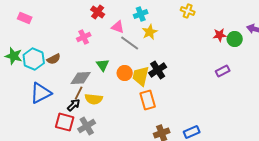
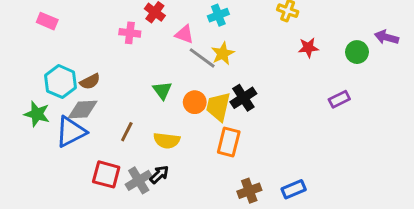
yellow star: (150, 32) -> (223, 54), moved
red star: (220, 35) -> (308, 48), moved
pink cross: (84, 37) -> (130, 33), moved, turned 32
green star: (14, 56) -> (37, 114), moved
gray diamond: (81, 78) -> (83, 110), moved
yellow semicircle: (94, 99) -> (167, 141), moved
orange rectangle: (148, 100) -> (229, 142), turned 30
black arrow: (74, 105) -> (159, 174), moved

